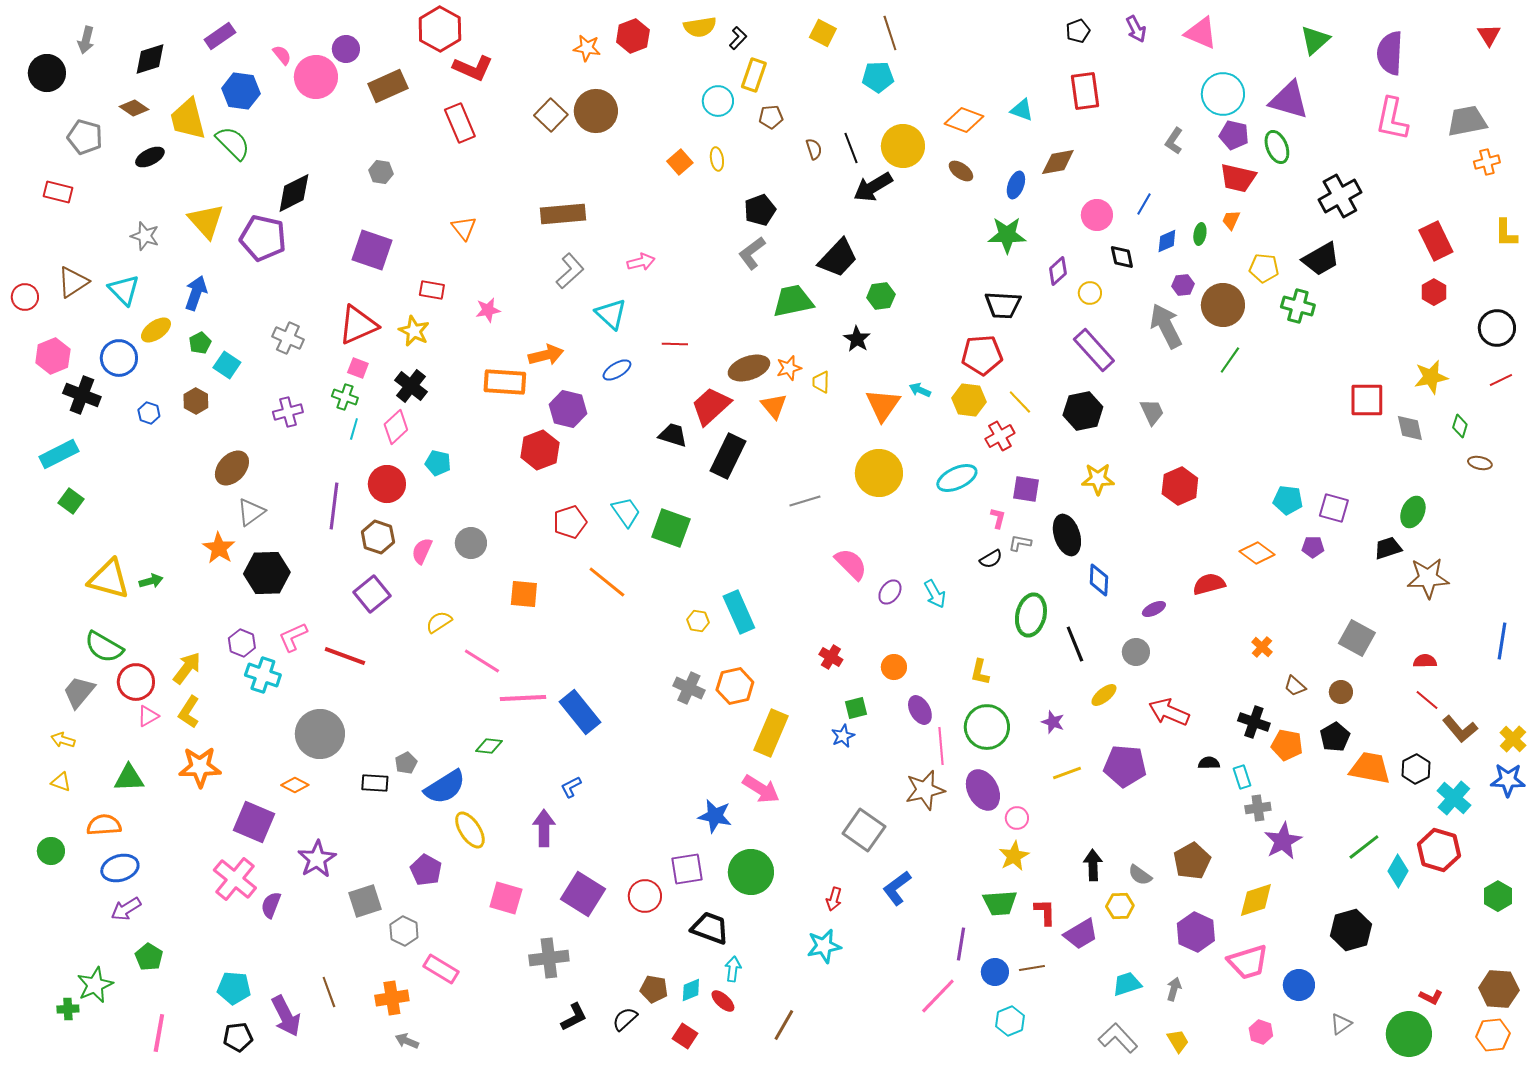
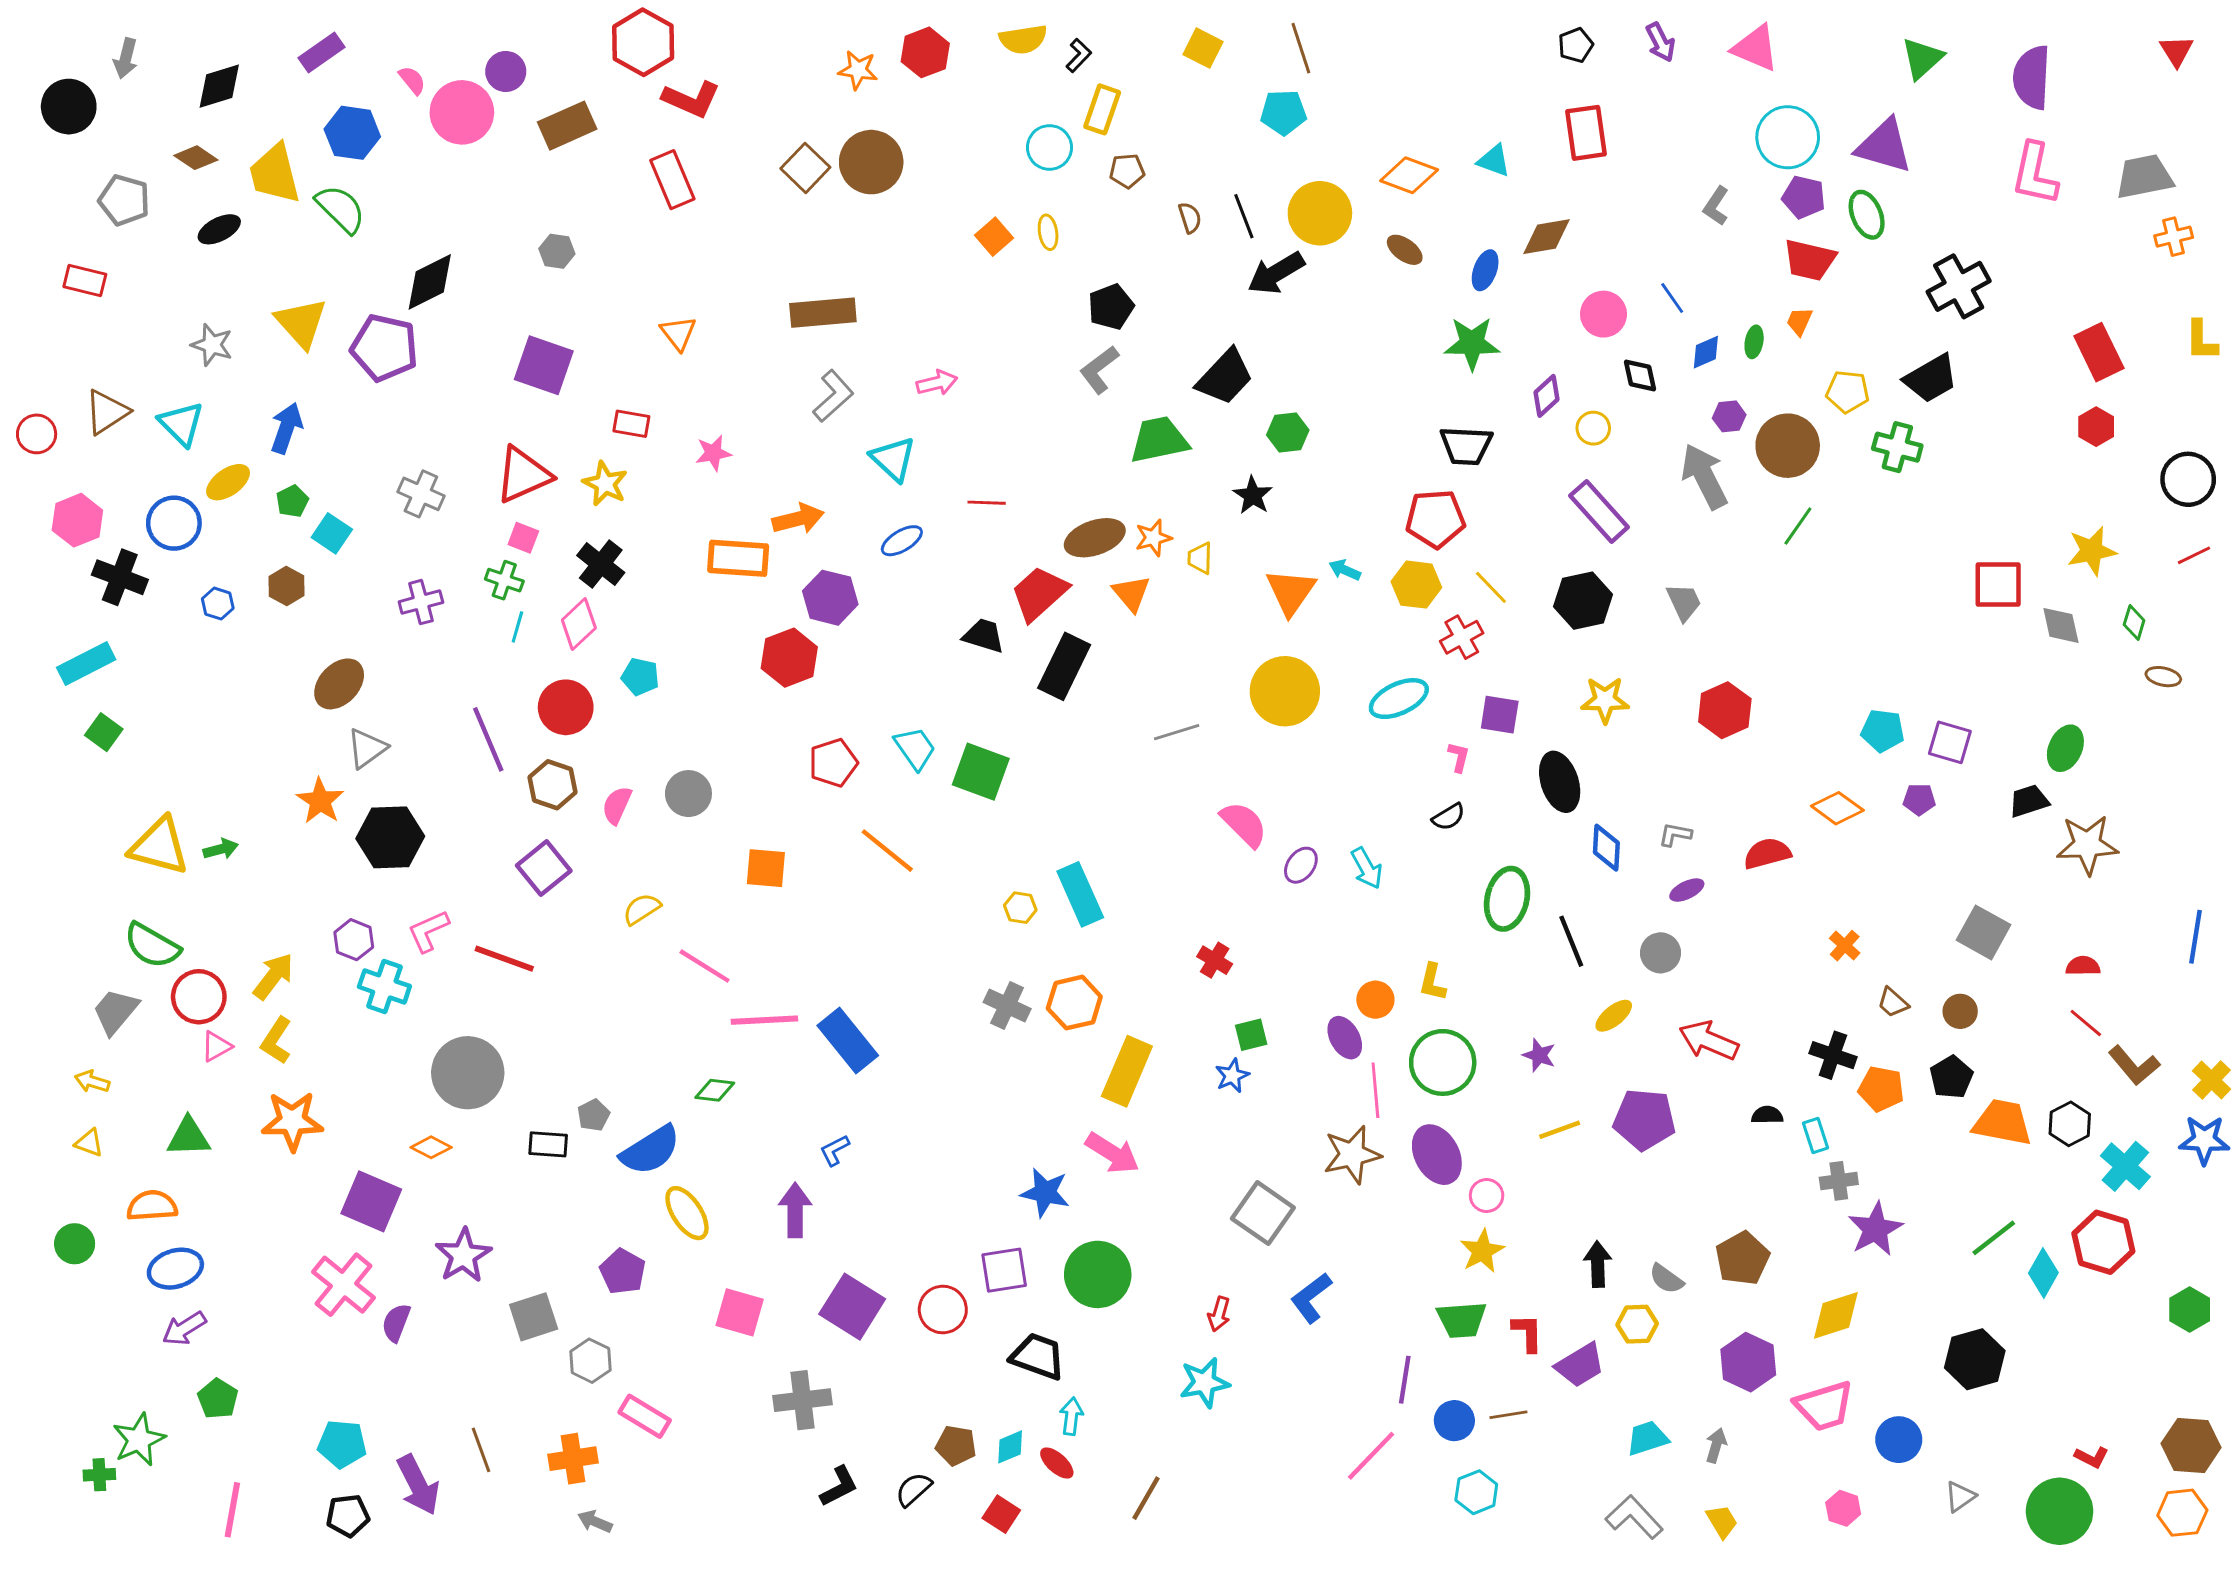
blue line: (1144, 204) -> (1672, 298), turned -65
purple line: (334, 506) -> (488, 739), turned -30
gray L-shape: (1020, 543) -> (1675, 834), moved
orange circle: (894, 667) -> (1375, 1000), moved

